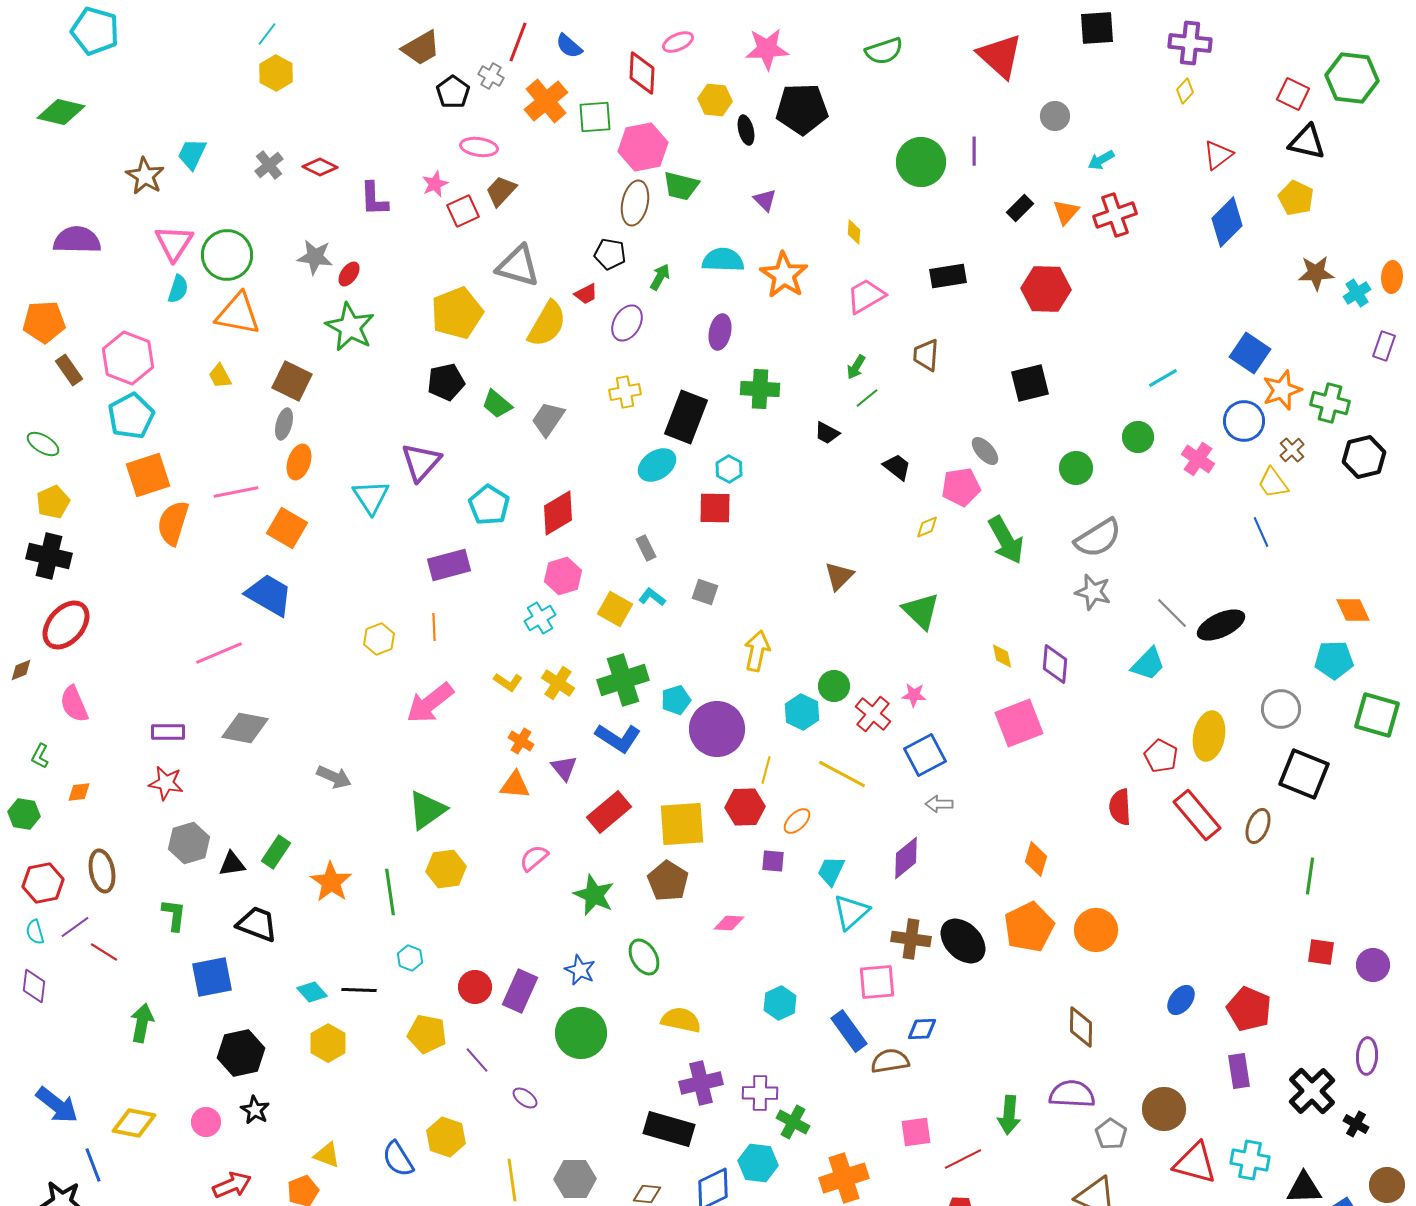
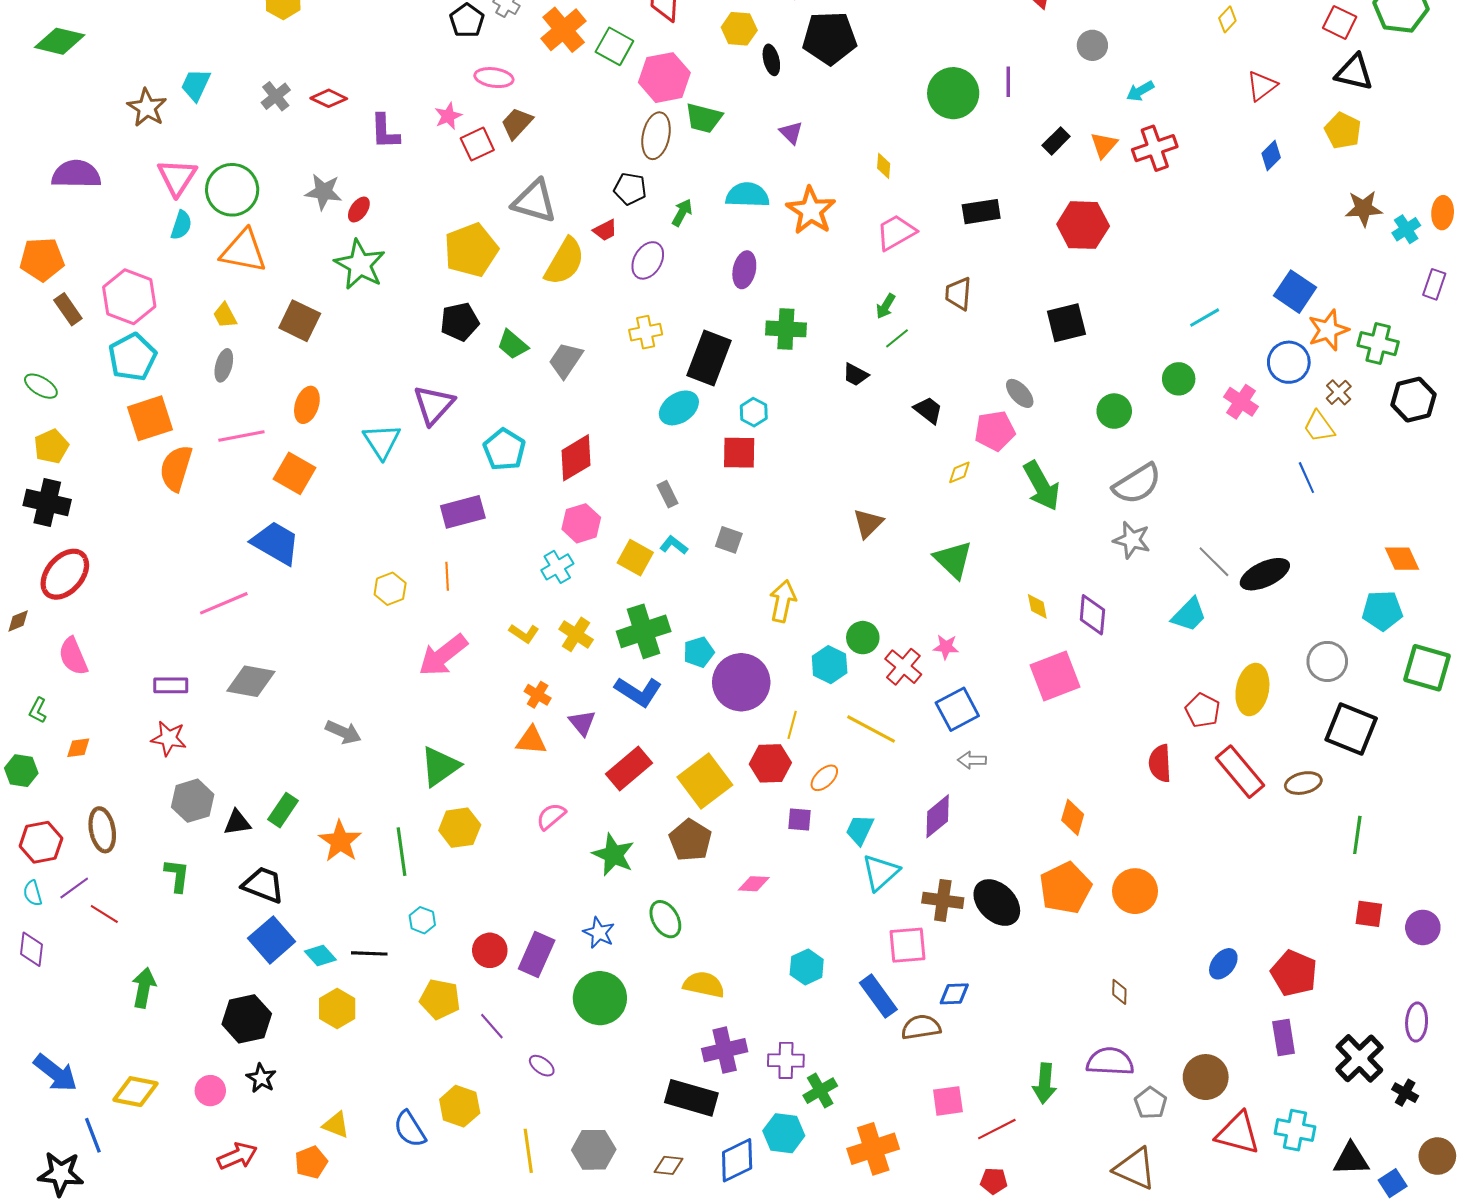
green square: (595, 117) -> (614, 46), turned 33
blue diamond: (1227, 222) -> (1271, 155), size x0.6
gray ellipse: (284, 424) -> (224, 365), moved
yellow square: (682, 824) -> (705, 781), turned -33
brown ellipse: (1258, 826) -> (1303, 783), turned 56
blue square: (212, 977) -> (272, 940), moved, turned -30
brown diamond: (1081, 1027) -> (1119, 992), size x0.6
green cross: (793, 1122) -> (820, 1091), turned 32

